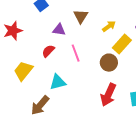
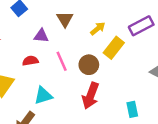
red semicircle: (48, 51) -> (30, 61), turned 40
brown circle: (109, 63) -> (89, 65), moved
red arrow: (108, 95) -> (91, 96), moved

